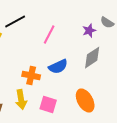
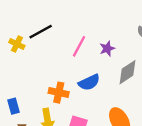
purple star: (89, 31) -> (107, 49), moved

